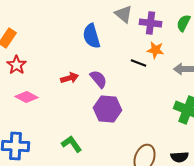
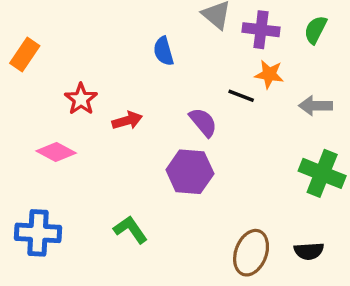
blue semicircle: (92, 36) -> (164, 51), size x0.7
red star: (17, 65) -> (81, 99), moved
purple semicircle: (99, 79) -> (203, 122), moved

